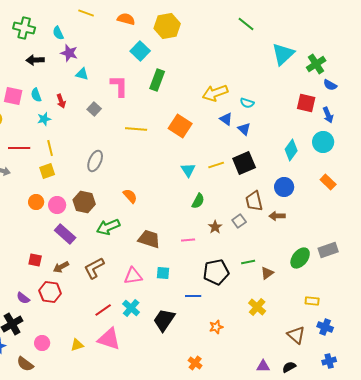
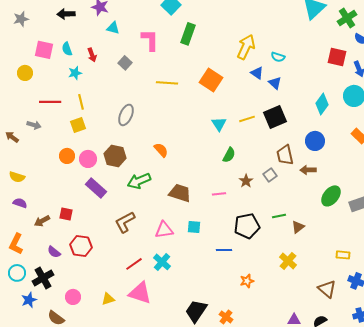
yellow arrow: (215, 93) -> (246, 47), turned 135
green ellipse: (300, 258) -> (331, 196), moved
brown arrow: (61, 267) -> (42, 221), moved
black trapezoid: (164, 320) -> (196, 311), moved

